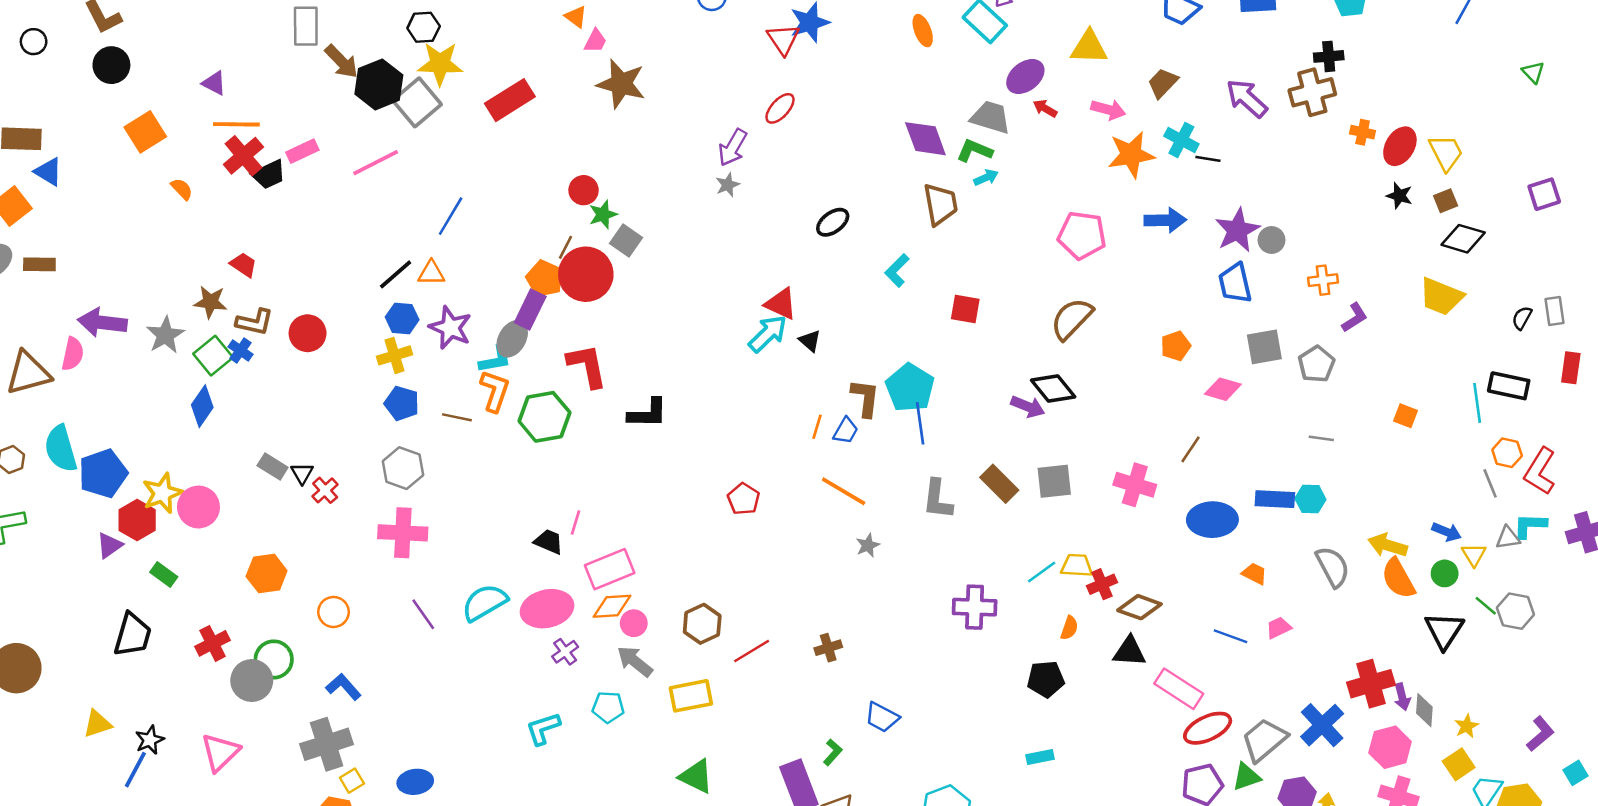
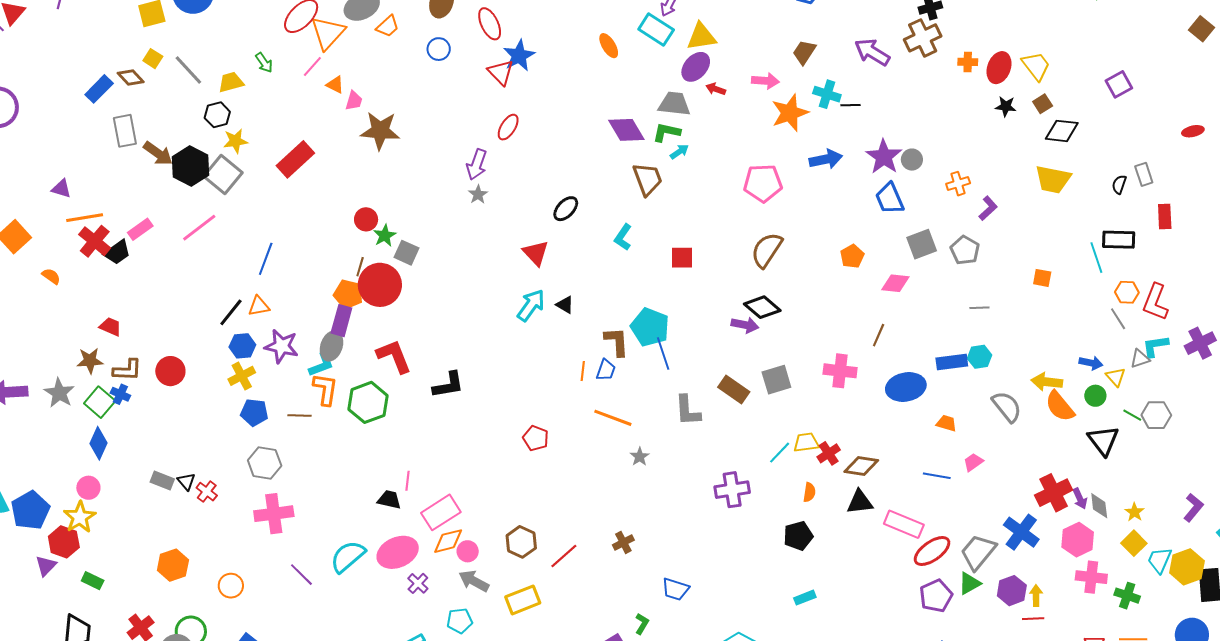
yellow triangle: (1089, 47) -> (701, 37), moved
yellow star: (440, 64) -> (235, 141), size x0.7
red triangle: (781, 304) -> (536, 253), moved, turned 32
pink circle: (198, 507) -> (88, 488), moved, size x0.7

